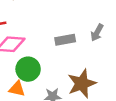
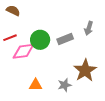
green circle: (28, 69) -> (40, 40), moved

